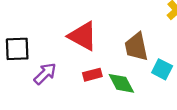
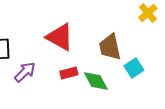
cyan square: (162, 69) -> (134, 68), turned 30

